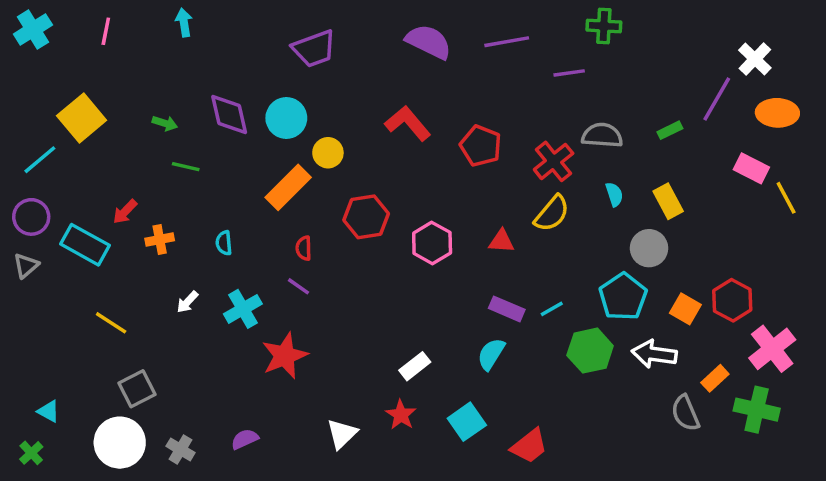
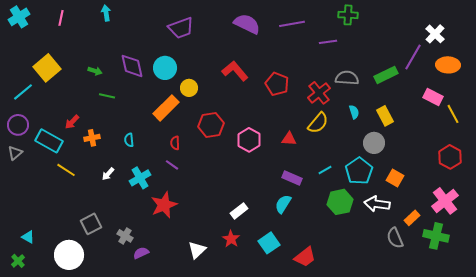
green rectangle: (670, 130) -> (386, 75), size x1.6
red hexagon: (732, 300) -> (450, 157), moved
cyan line: (552, 309) -> (325, 170), moved
yellow line: (111, 323) -> (66, 170), moved
gray square: (137, 389) -> (91, 224), moved
gray cross: (180, 449) -> (125, 236), moved

